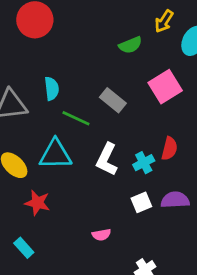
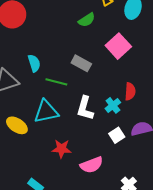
red star: (37, 203) -> (61, 149), moved
pink semicircle: (101, 235) -> (92, 165), size x1.6

